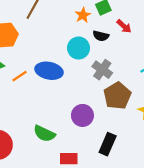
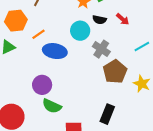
red arrow: (124, 26) -> (123, 19), moved
orange line: (19, 76) -> (39, 34), moved
purple circle: (82, 115) -> (42, 85), moved

